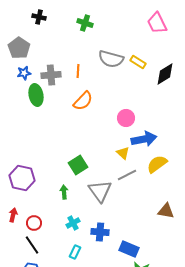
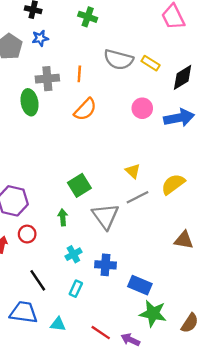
blue star: (24, 73) -> (40, 38), moved
pink circle: (126, 118) -> (142, 108), moved
blue arrow: (144, 139) -> (179, 118), moved
red circle: (34, 223) -> (27, 234), moved
black line: (32, 245) -> (38, 280), moved

